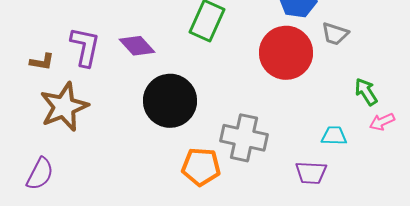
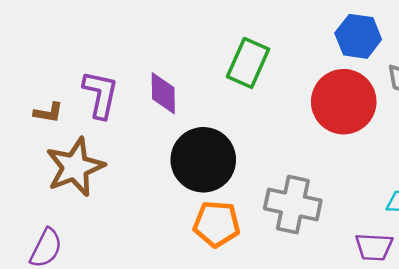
purple diamond: (137, 46) -> (163, 93), turned 42
orange pentagon: (201, 167) -> (217, 224), moved

